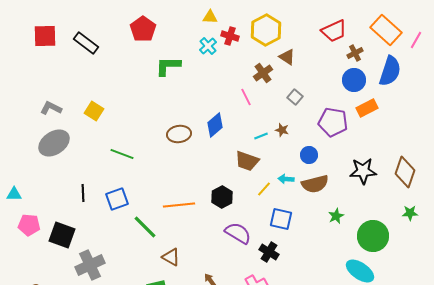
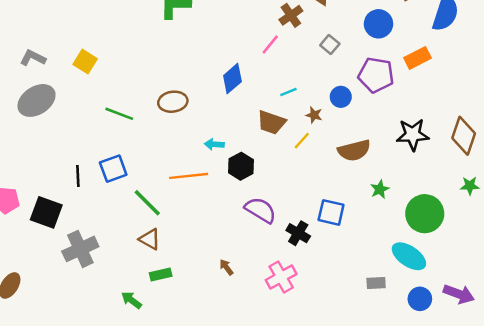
blue circle: (354, 80) -> (378, 24), moved
pink line: (246, 97) -> (270, 45), turned 66
brown star: (282, 130) -> (314, 115), moved
brown ellipse: (179, 134) -> (173, 102), moved
blue circle: (309, 155) -> (341, 97), moved
cyan arrow: (286, 179) -> (214, 144), moved
yellow line: (264, 189) -> (302, 141), moved
black line: (83, 193) -> (78, 176), moved
blue square: (281, 219) -> (331, 212), moved
brown triangle: (171, 257) -> (150, 239), moved

